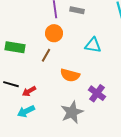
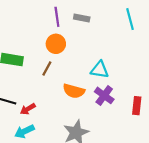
cyan triangle: (93, 45) -> (100, 70), moved
purple cross: (97, 93) -> (104, 95), moved

